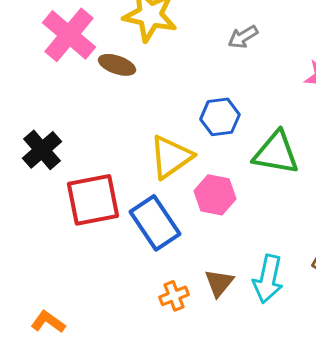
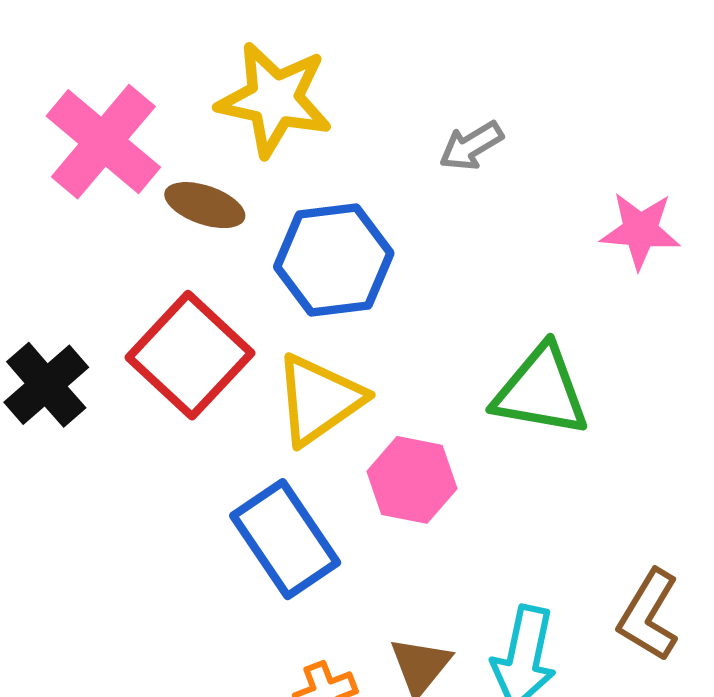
blue hexagon: (220, 117) -> (334, 260), moved, size x1.4
red square: (93, 200) -> (190, 355), moved, turned -36

